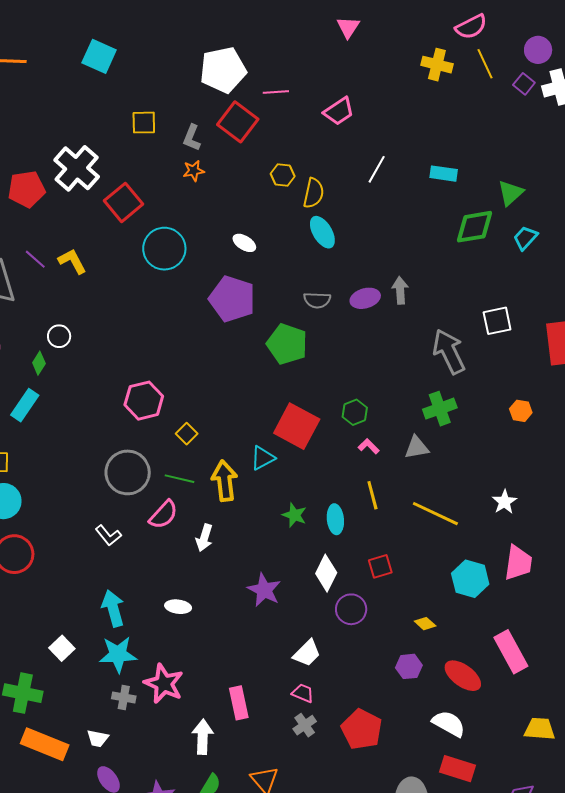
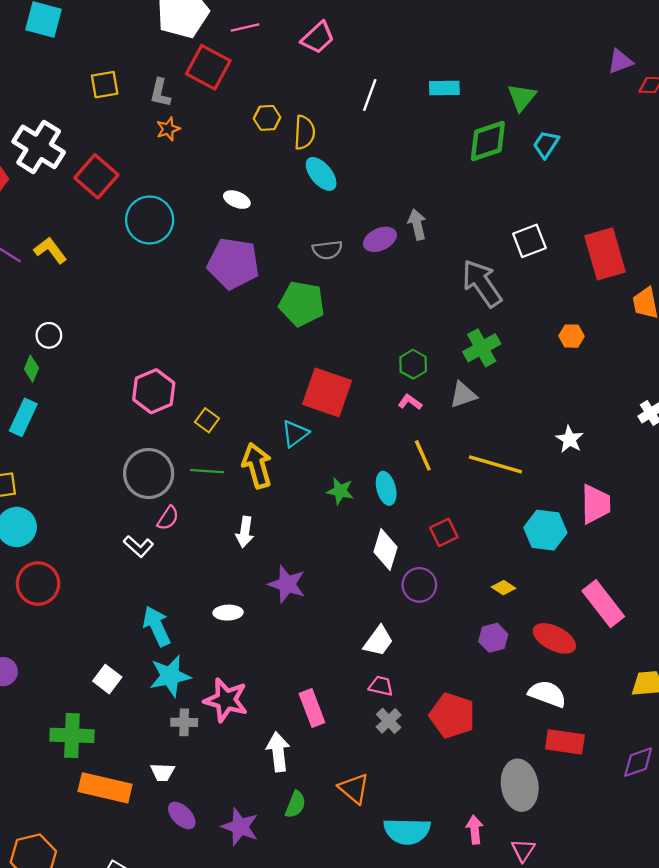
green hexagon: (355, 412) -> (413, 364), moved
pink semicircle: (163, 515) -> (168, 518), moved, size x0.7
purple star: (264, 590) -> (287, 584), moved

